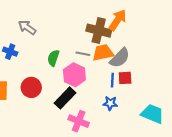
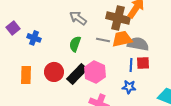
gray arrow: (27, 27) -> (78, 18), moved
gray semicircle: (120, 58) -> (138, 44), turned -125
pink hexagon: (74, 75) -> (95, 72), moved
black rectangle: (65, 98) -> (77, 74), moved

